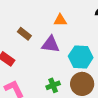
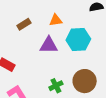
brown rectangle: (24, 34) -> (24, 24), moved, turned -64
cyan hexagon: (81, 57) -> (78, 39), moved

